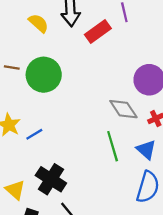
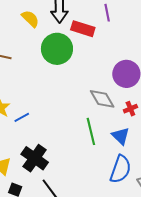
red rectangle: (98, 31) -> (83, 29), turned 50
green circle: (44, 75) -> (57, 49), moved

